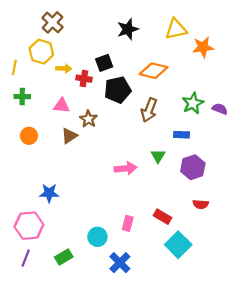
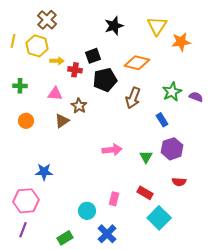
yellow triangle: (176, 29) -> (157, 26), turned -45
yellow line: (14, 67) -> (13, 41), moved
blue rectangle: (182, 135) -> (162, 120), turned 56
green triangle: (158, 156) -> (146, 157), moved
green rectangle: (64, 257) -> (65, 238), moved

